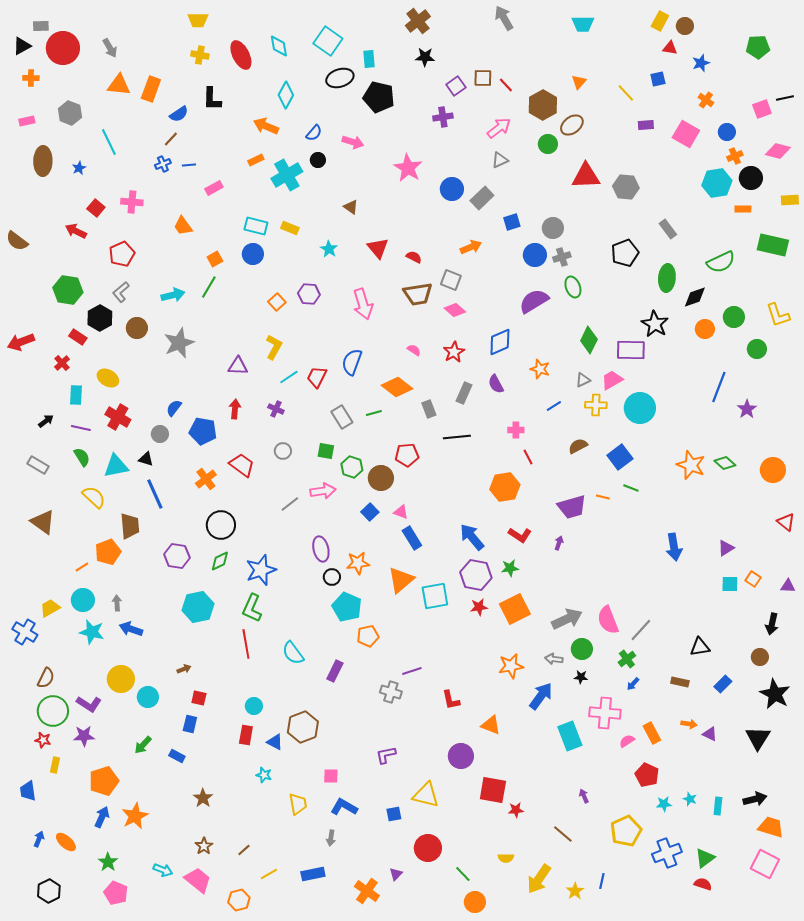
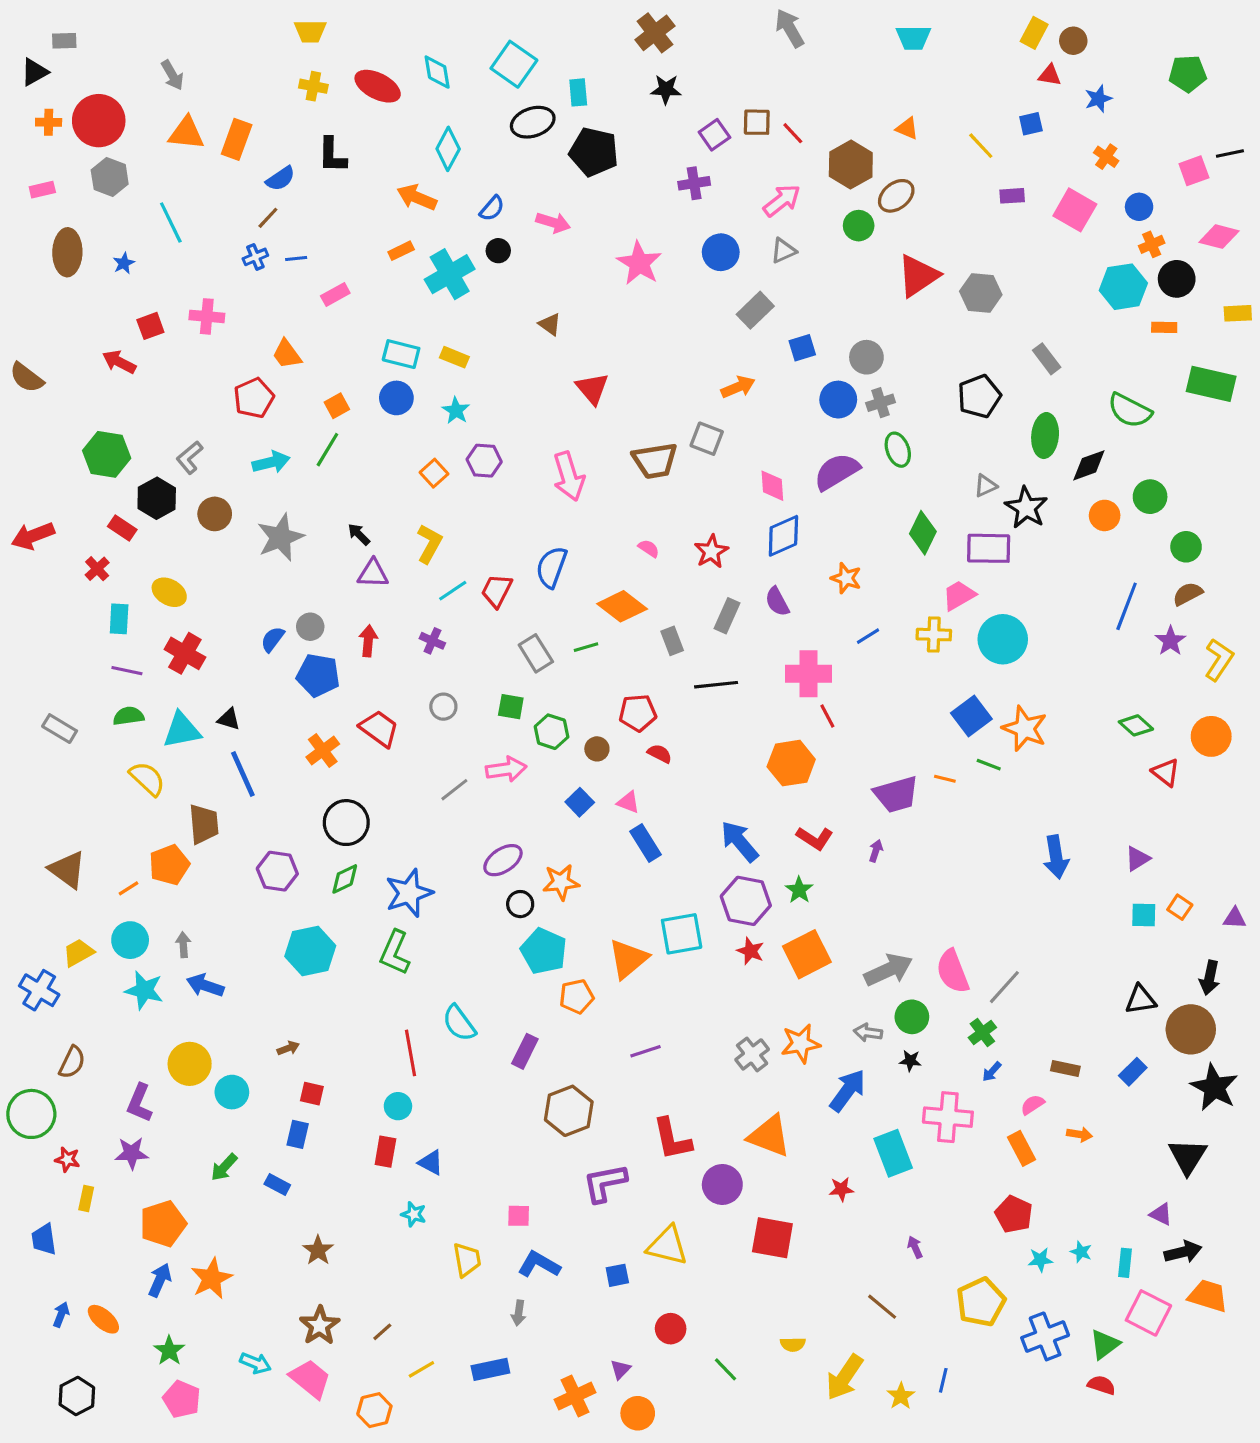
red circle: (63, 48) -> (99, 121), moved
red ellipse: (241, 55) -> (378, 86), turned -36
orange triangle: (579, 82) -> (907, 128), turned -49
red triangle: (586, 176) -> (918, 276), turned -32
blue circle: (452, 189) -> (721, 252), moved
red square: (96, 208) -> (150, 326), turned 30
cyan star: (329, 249) -> (456, 410), moved
red pentagon: (122, 254) -> (254, 398), moved
red semicircle: (414, 257) -> (660, 754), moved
green semicircle: (721, 262) -> (1130, 410), turned 52
pink diamond: (455, 310) -> (772, 486), moved, turned 45
yellow L-shape: (778, 315) -> (1219, 660), moved, turned -128
gray triangle: (583, 380) -> (986, 486), moved
black arrow: (46, 421) -> (359, 534), moved, turned -98
pink cross: (516, 430) -> (808, 674), size x1.8
gray circle: (160, 434) -> (310, 627), moved
brown semicircle: (578, 446) -> (1188, 594), moved
green semicircle: (82, 457) -> (128, 716), turned -66
orange star: (691, 465) -> (1025, 729), moved
brown circle: (381, 478) -> (597, 749), size x0.6
brown triangle: (43, 522) -> (67, 870), moved
red triangle: (786, 522) -> (1166, 772), moved
purple ellipse: (321, 549) -> (503, 860), turned 70
green star: (510, 568) -> (799, 890), turned -30
orange triangle: (401, 580) -> (628, 959), moved
red star: (479, 607) -> (751, 951), turned 30
red line: (246, 644) -> (411, 1053), moved
black triangle: (700, 647) -> (1141, 1000), moved
brown circle: (760, 657) -> (1191, 1029), size x1.8
gray cross: (391, 692) -> (752, 1054), moved, turned 35
red L-shape: (451, 700) -> (672, 1139), moved, size x1.4
purple L-shape: (89, 704) -> (139, 1103), turned 80
green circle: (53, 711) -> (31, 1114), moved
orange triangle: (491, 725) -> (769, 1136), size x1.4
brown hexagon: (303, 727) -> (569, 1111), moved
purple triangle: (710, 734) -> (1161, 1214), moved
pink semicircle: (627, 741) -> (1033, 1105), moved
purple L-shape: (386, 755) -> (605, 1183), size x1.4
red star: (516, 810) -> (841, 1189), moved
brown star: (204, 846) -> (320, 1326), size x1.4
red circle: (428, 848) -> (671, 1329), size x0.7
pink square: (765, 864) -> (1148, 1313), moved
orange cross: (367, 891) -> (575, 1396), turned 30
orange circle: (475, 902) -> (638, 1413), moved

